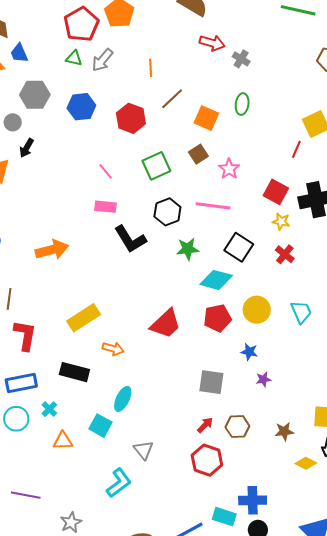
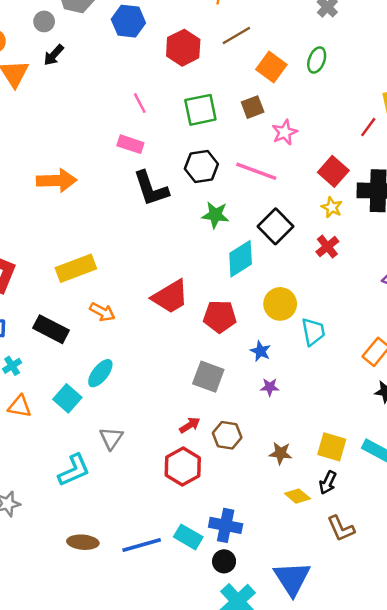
cyan diamond: (216, 280) -> (241, 259), turned -60
cyan trapezoid: (301, 312) -> (313, 332), moved
red pentagon: (217, 318) -> (220, 317), moved

